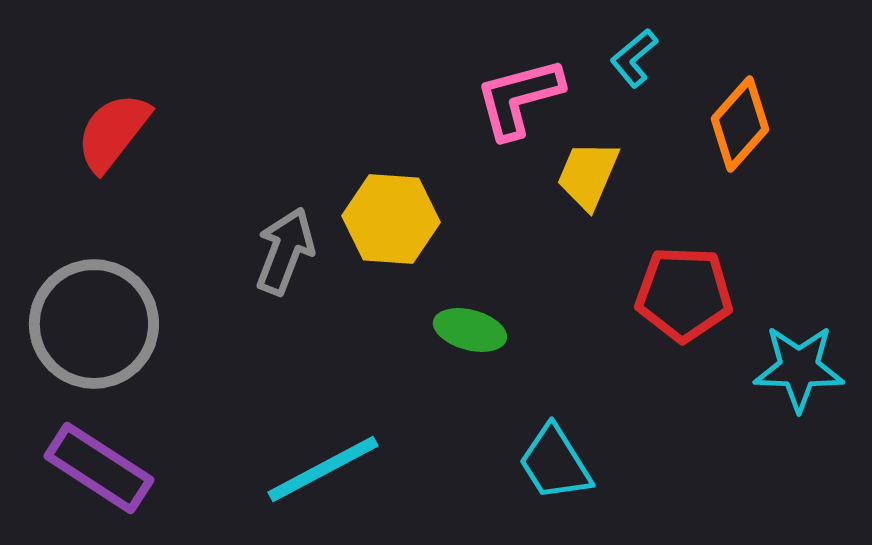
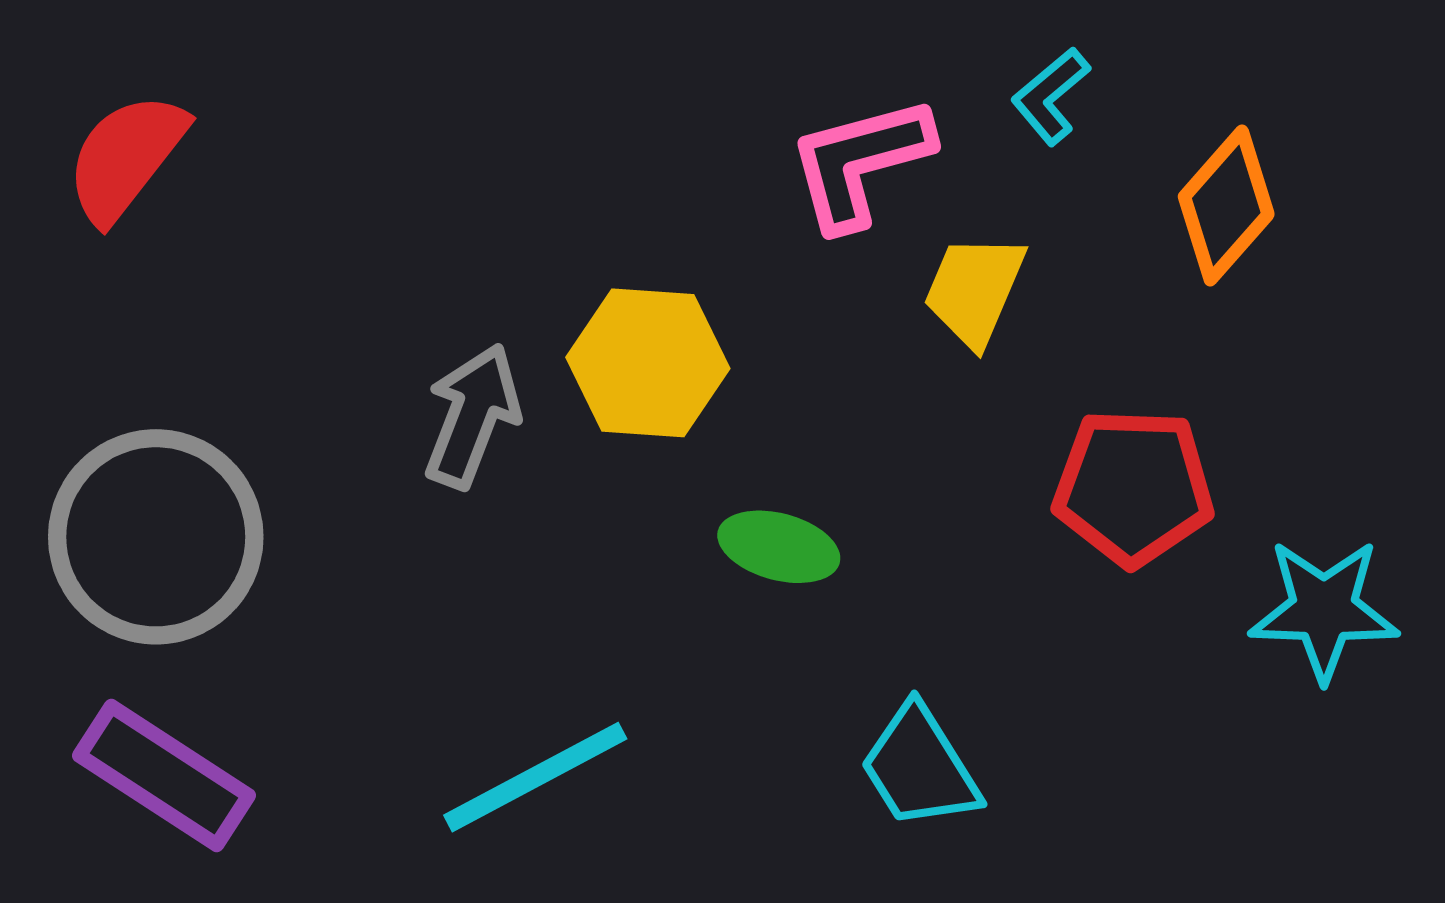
red semicircle: (113, 132) -> (126, 157), moved

